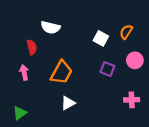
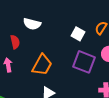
purple square: (107, 69) -> (84, 62), size x1.6

